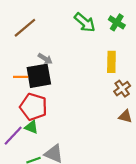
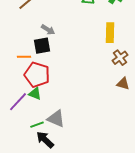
black square: (39, 76) -> (42, 46), size x0.7
orange line: (21, 77) -> (24, 57), moved

